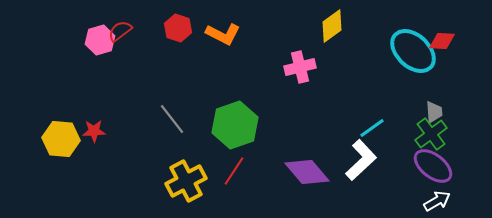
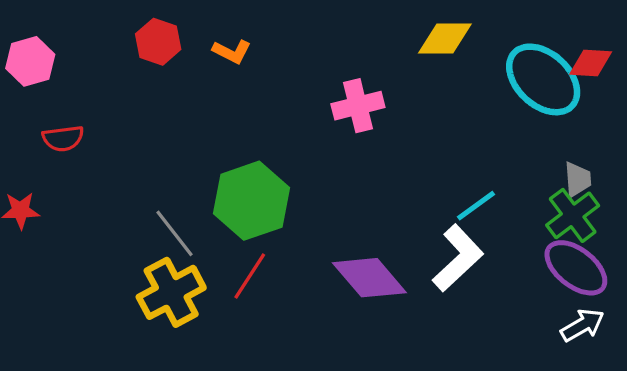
yellow diamond: (332, 26) -> (445, 38), moved, turned 36
red semicircle: (120, 31) -> (63, 138), moved, turned -150
orange L-shape: (223, 34) -> (232, 52), size x0.7
gray line: (172, 119) -> (174, 233), moved

